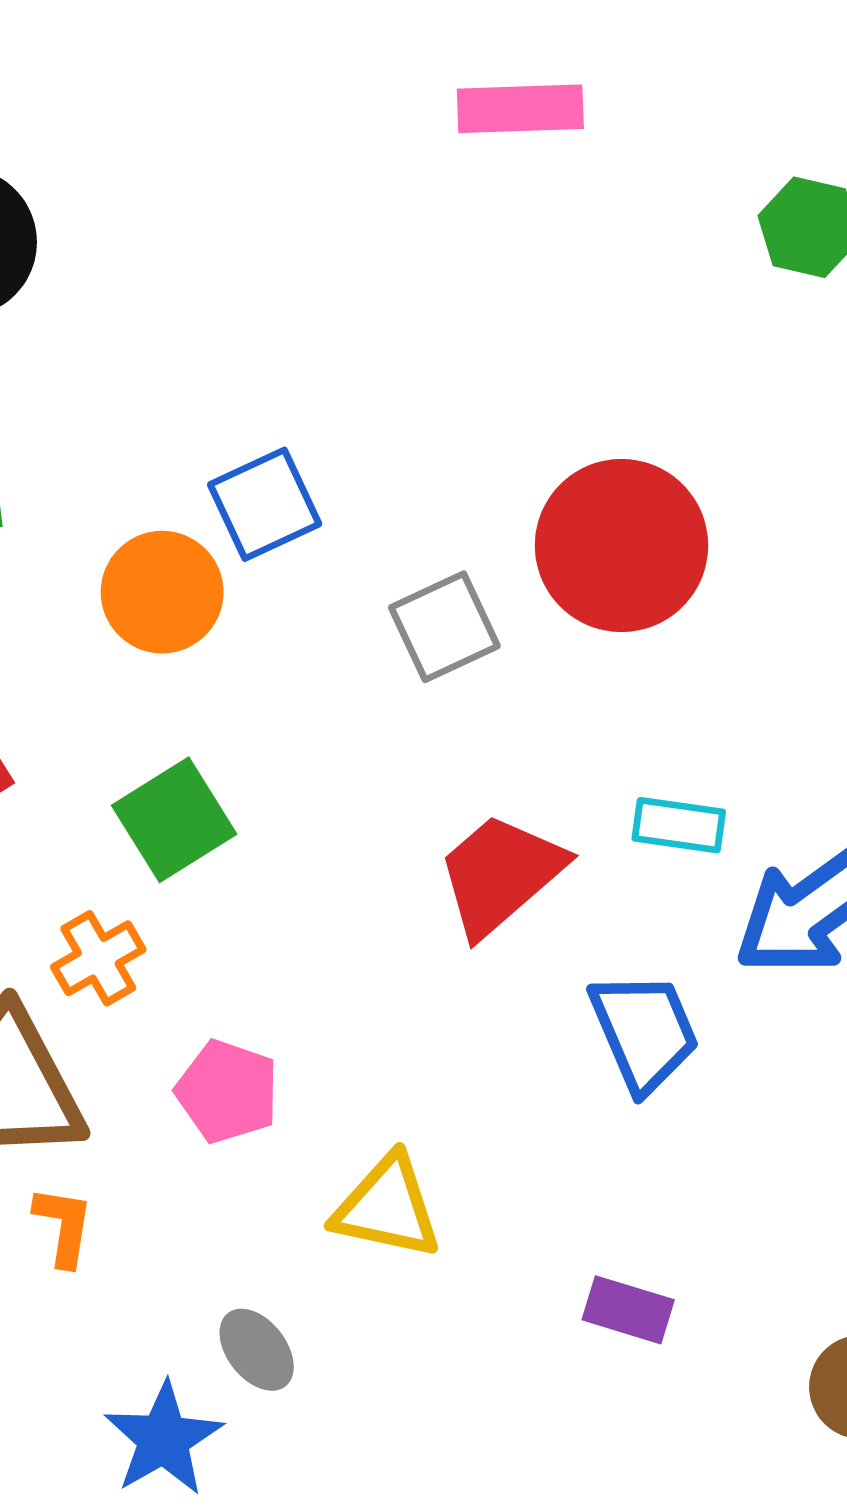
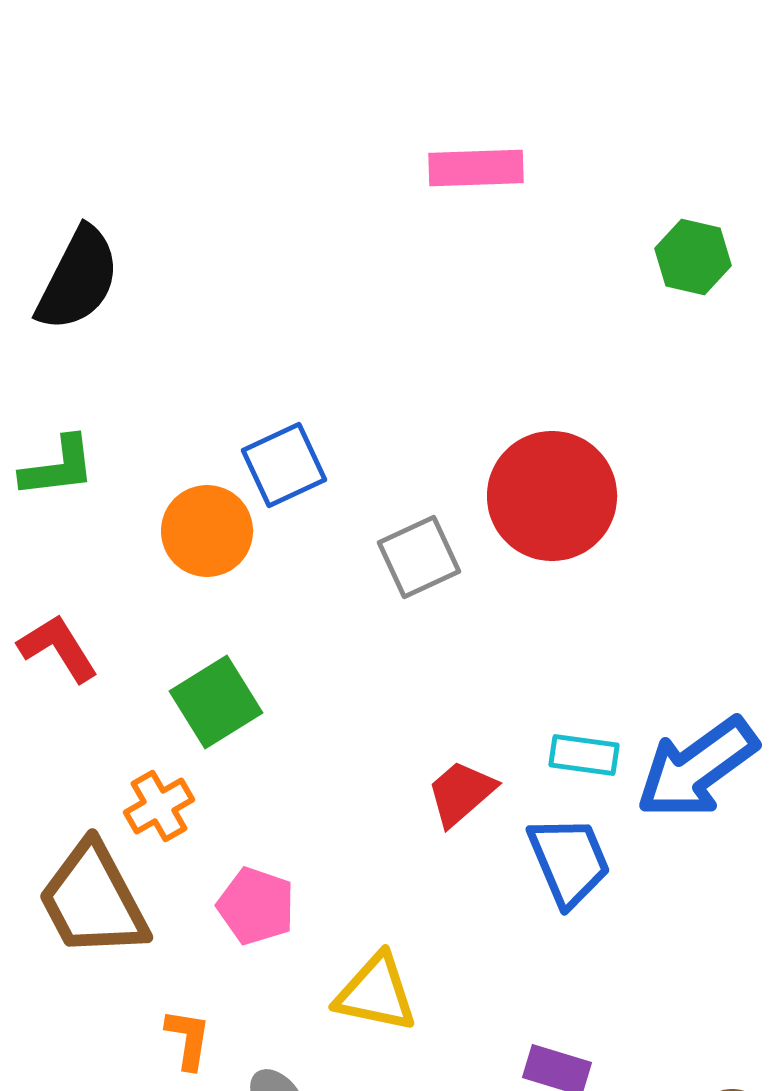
cyan rectangle: (679, 825) -> (584, 755), moved
red trapezoid: (500, 874) -> (461, 793), moved, size x0.7
orange L-shape: (64, 1226) -> (188, 1039), moved

